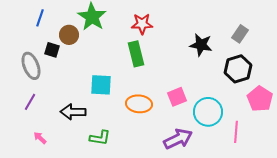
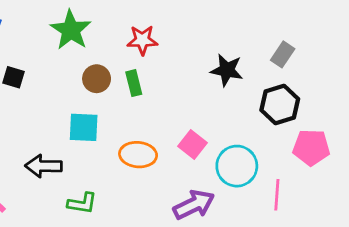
brown circle: (69, 35) -> (97, 79), moved
green rectangle: (136, 54) -> (134, 83), size x0.7
pink square: (177, 97) -> (192, 145), turned -30
pink pentagon: (260, 99) -> (311, 147), turned -30

